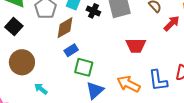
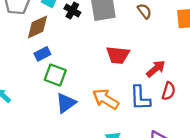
red arrow: (172, 23) -> (156, 69), moved

